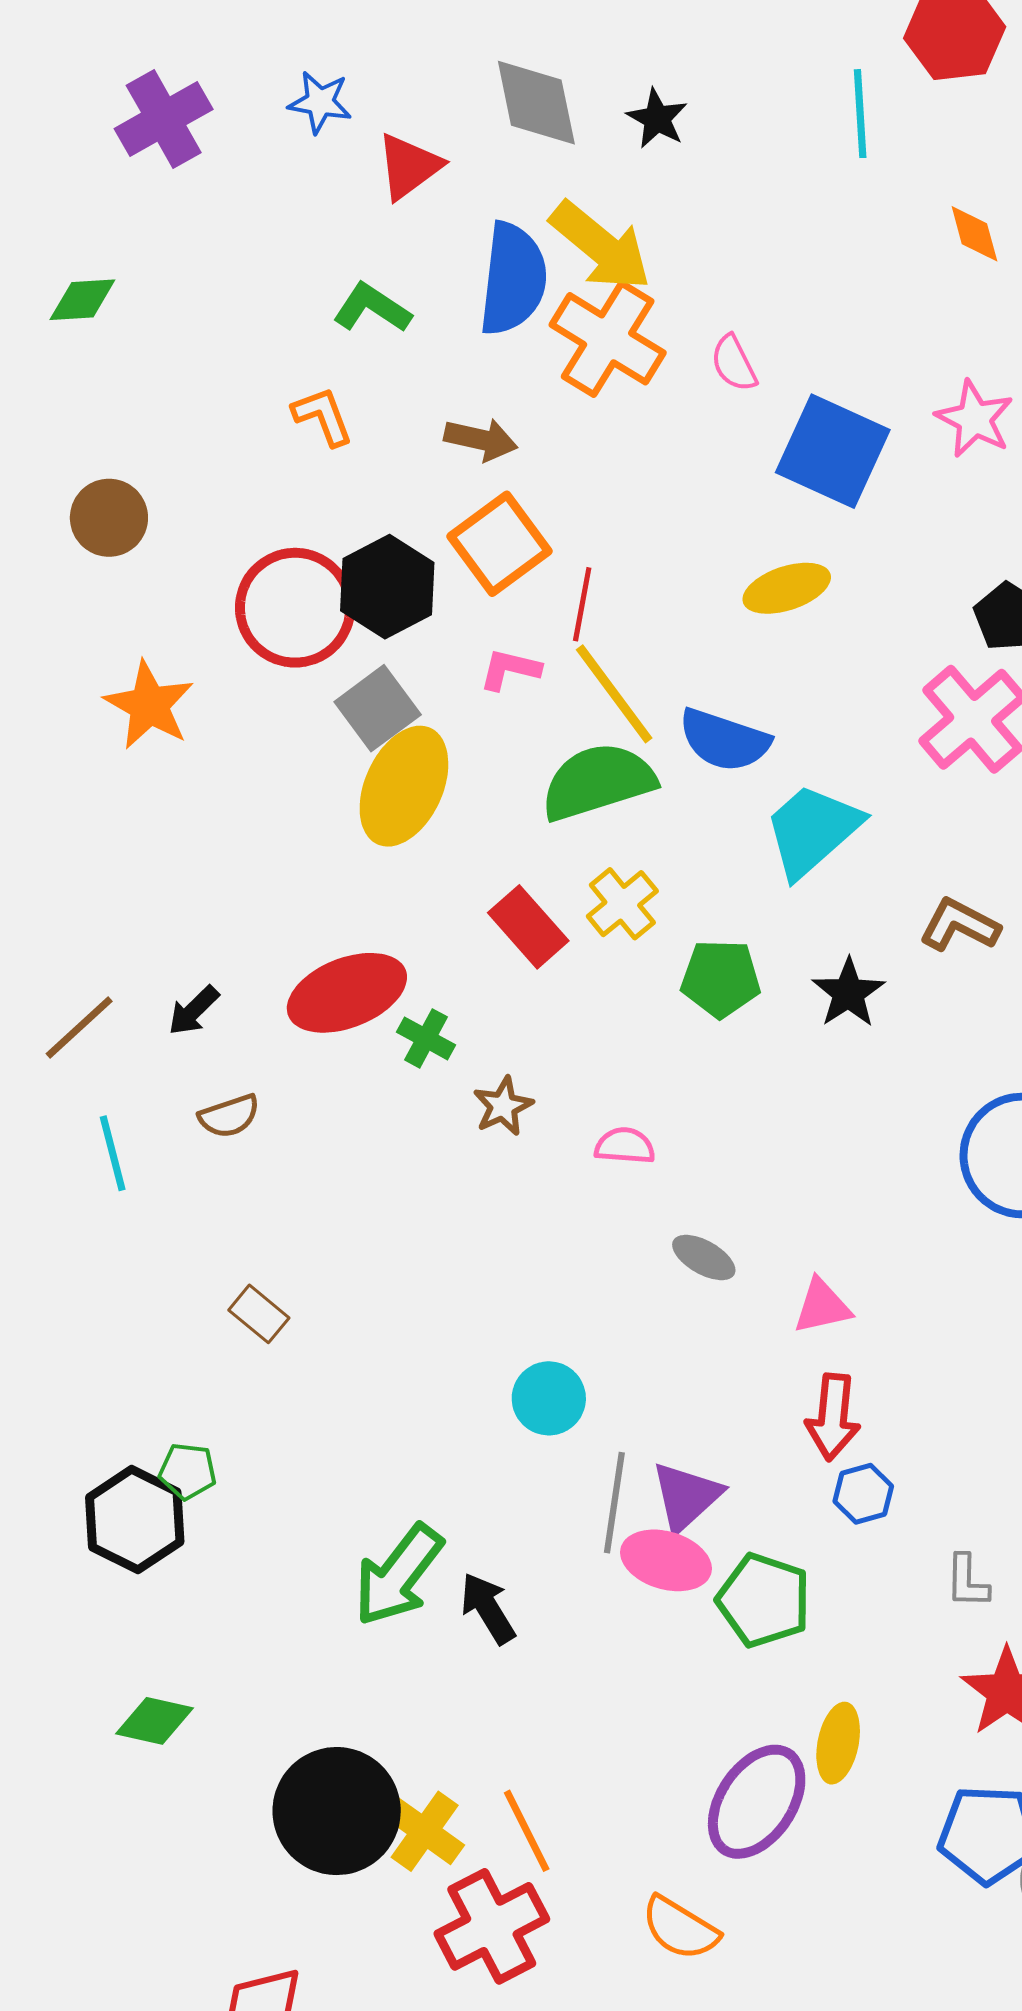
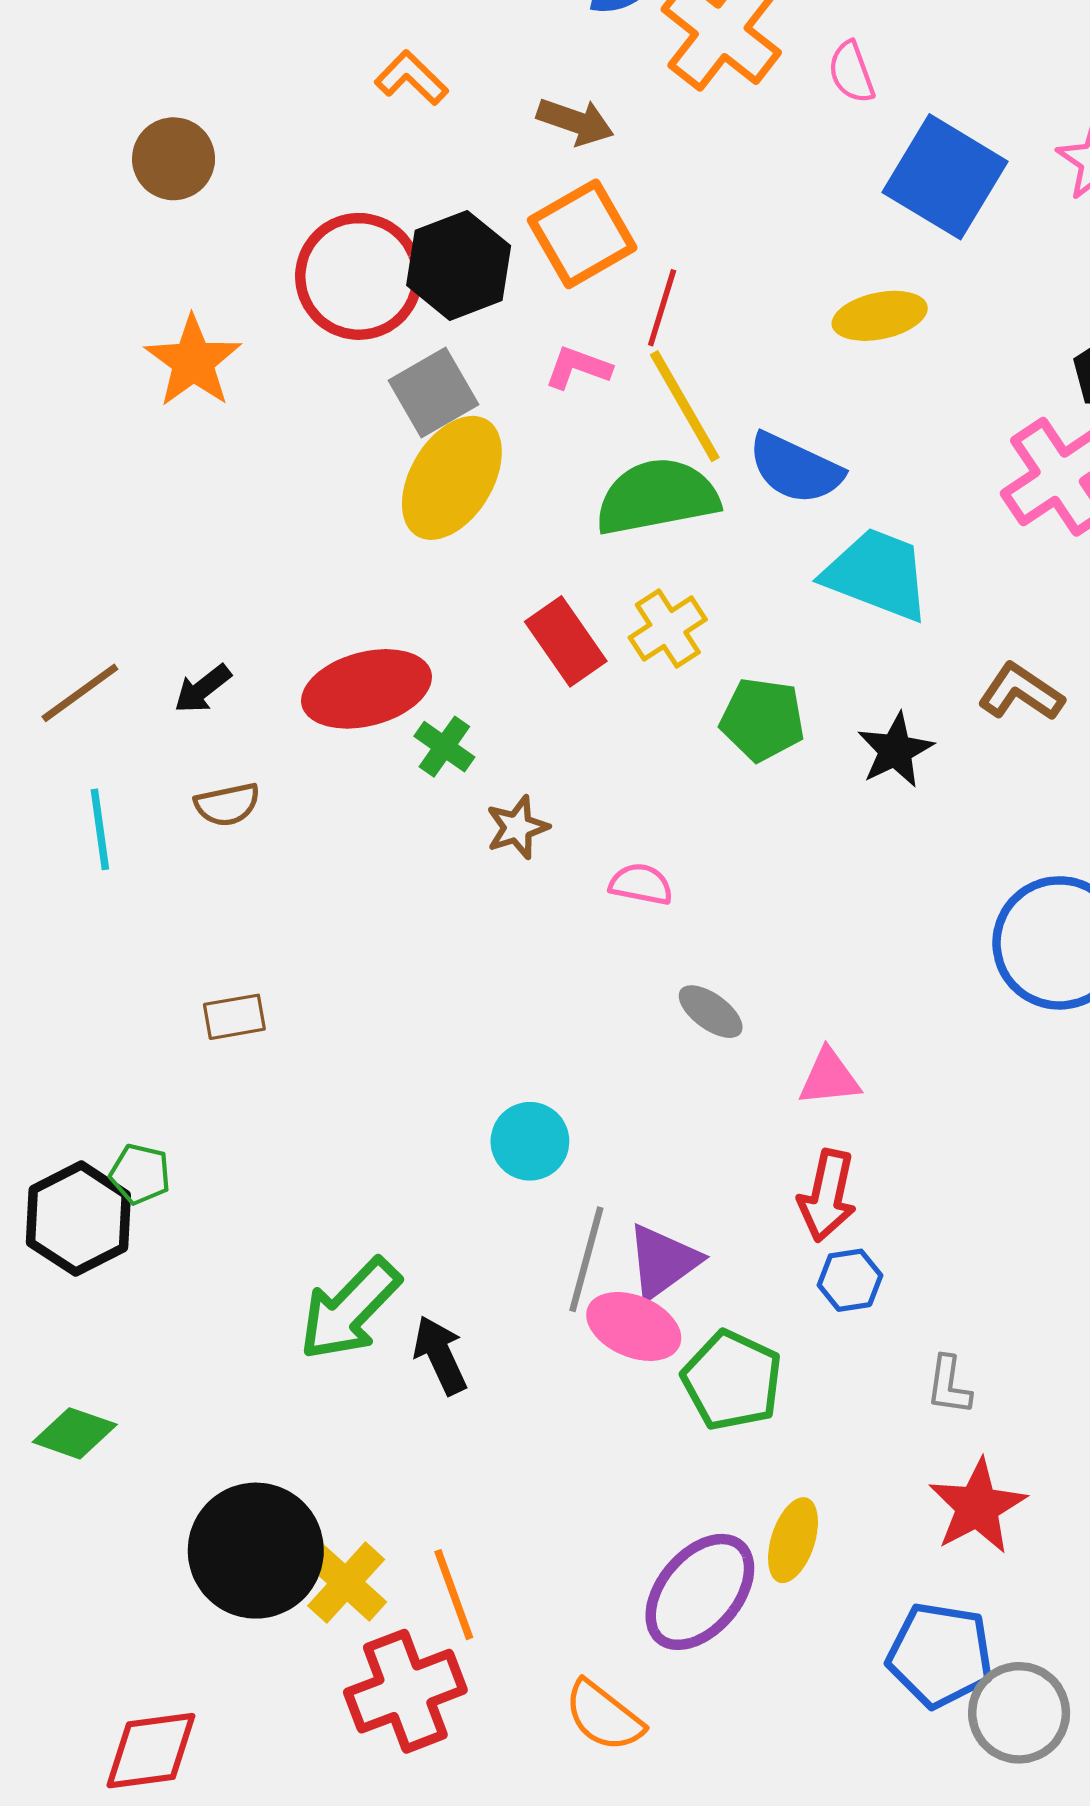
orange L-shape: (323, 416) -> (411, 78), turned -32
cyan trapezoid: (812, 830) -> (877, 574), turned 56
brown rectangle: (259, 1314) -> (234, 1017), turned -56

